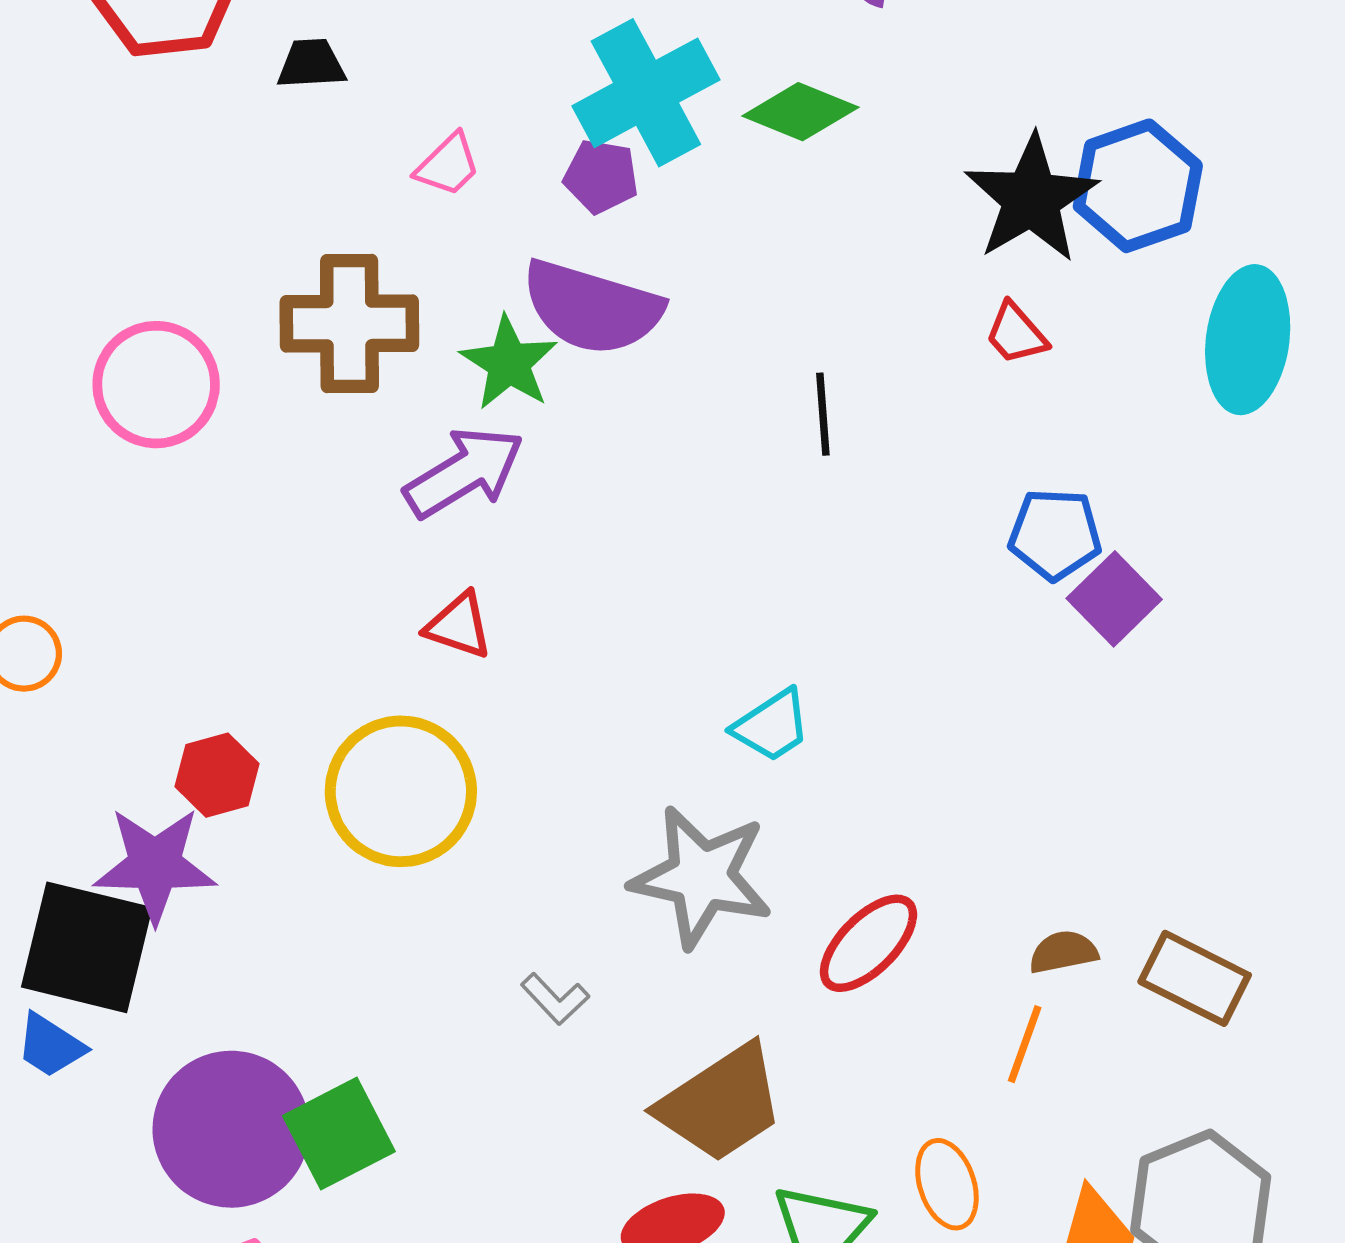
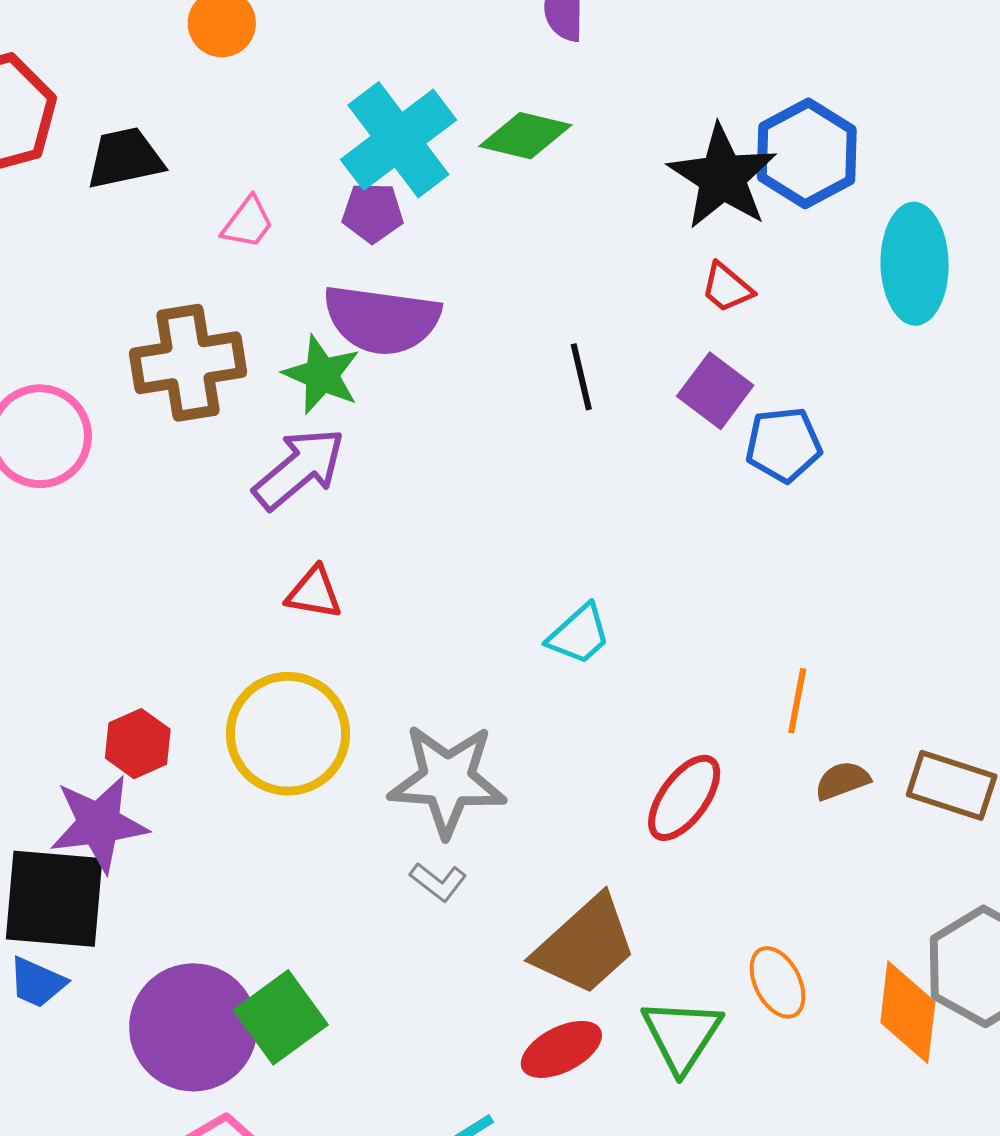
black trapezoid: (311, 64) -> (125, 158), size x1.4
purple square: (1114, 599) -> (715, 391), moved
gray star: (702, 877) -> (447, 780), moved
orange line: (1025, 1044) -> (797, 701), moved

